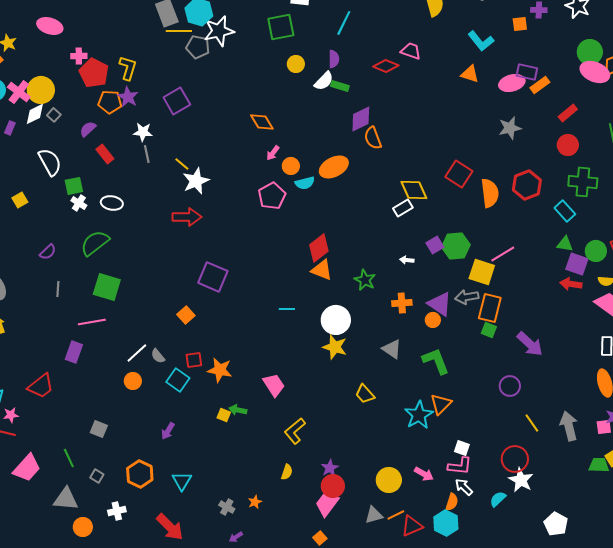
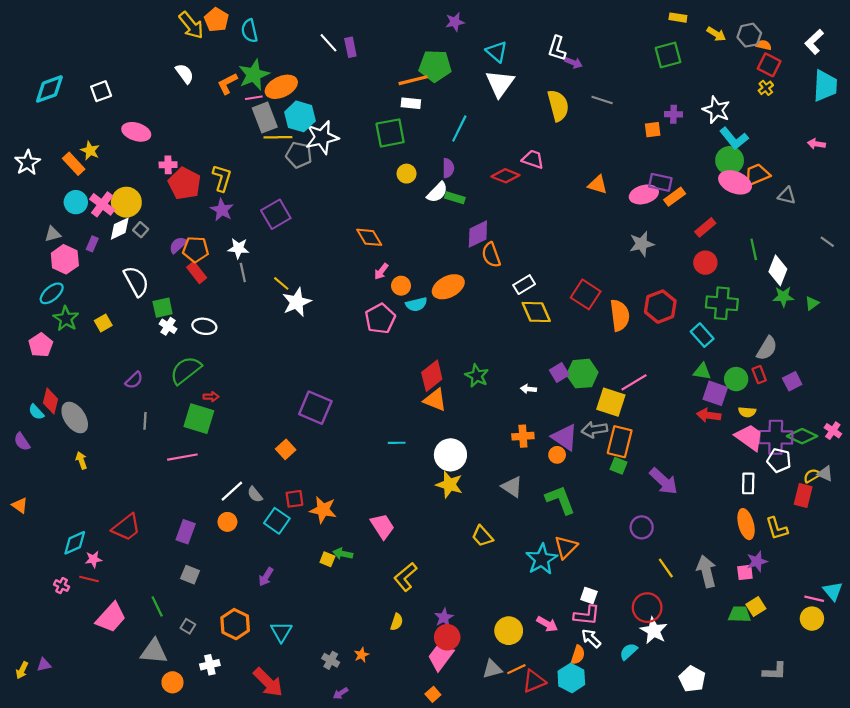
cyan L-shape: (481, 41) -> (734, 138), moved
orange pentagon: (110, 102) -> (196, 249), moved
white rectangle: (403, 208) -> (524, 285), moved
red arrow: (187, 217) -> (211, 397), moved, size x0.5
green star: (365, 280) -> (477, 376), moved
purple rectangle: (74, 352) -> (186, 532), moved

